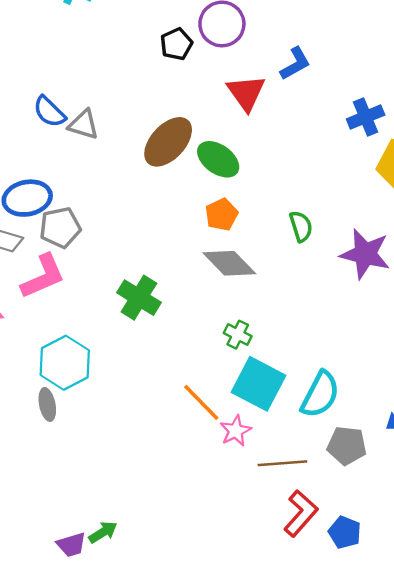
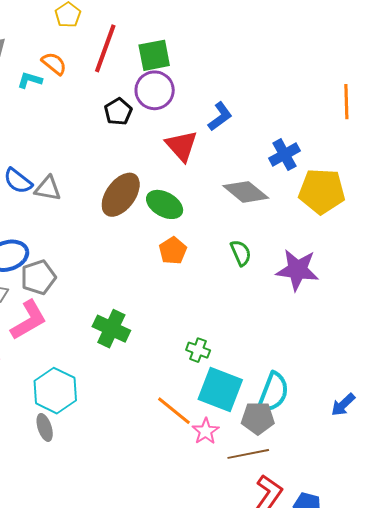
gray diamond: (229, 263) -> (246, 192), moved
gray pentagon: (347, 446) -> (258, 418), moved

